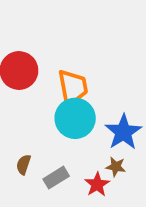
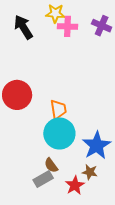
orange trapezoid: (73, 88) -> (58, 109), size x0.7
brown semicircle: (24, 165) -> (51, 165), moved, turned -56

